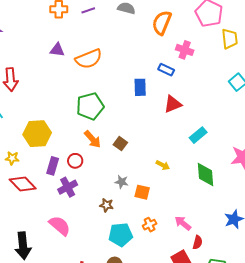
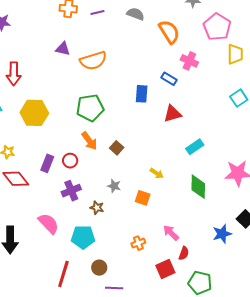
orange semicircle: (162, 23) -> (169, 32), turned 120
yellow hexagon: (37, 134) -> (34, 113), moved
purple cross: (68, 187) -> (71, 191), moved
orange square: (142, 192) -> (143, 198), moved
orange cross: (150, 225) -> (138, 243), moved
cyan pentagon: (121, 235) -> (83, 237), moved

